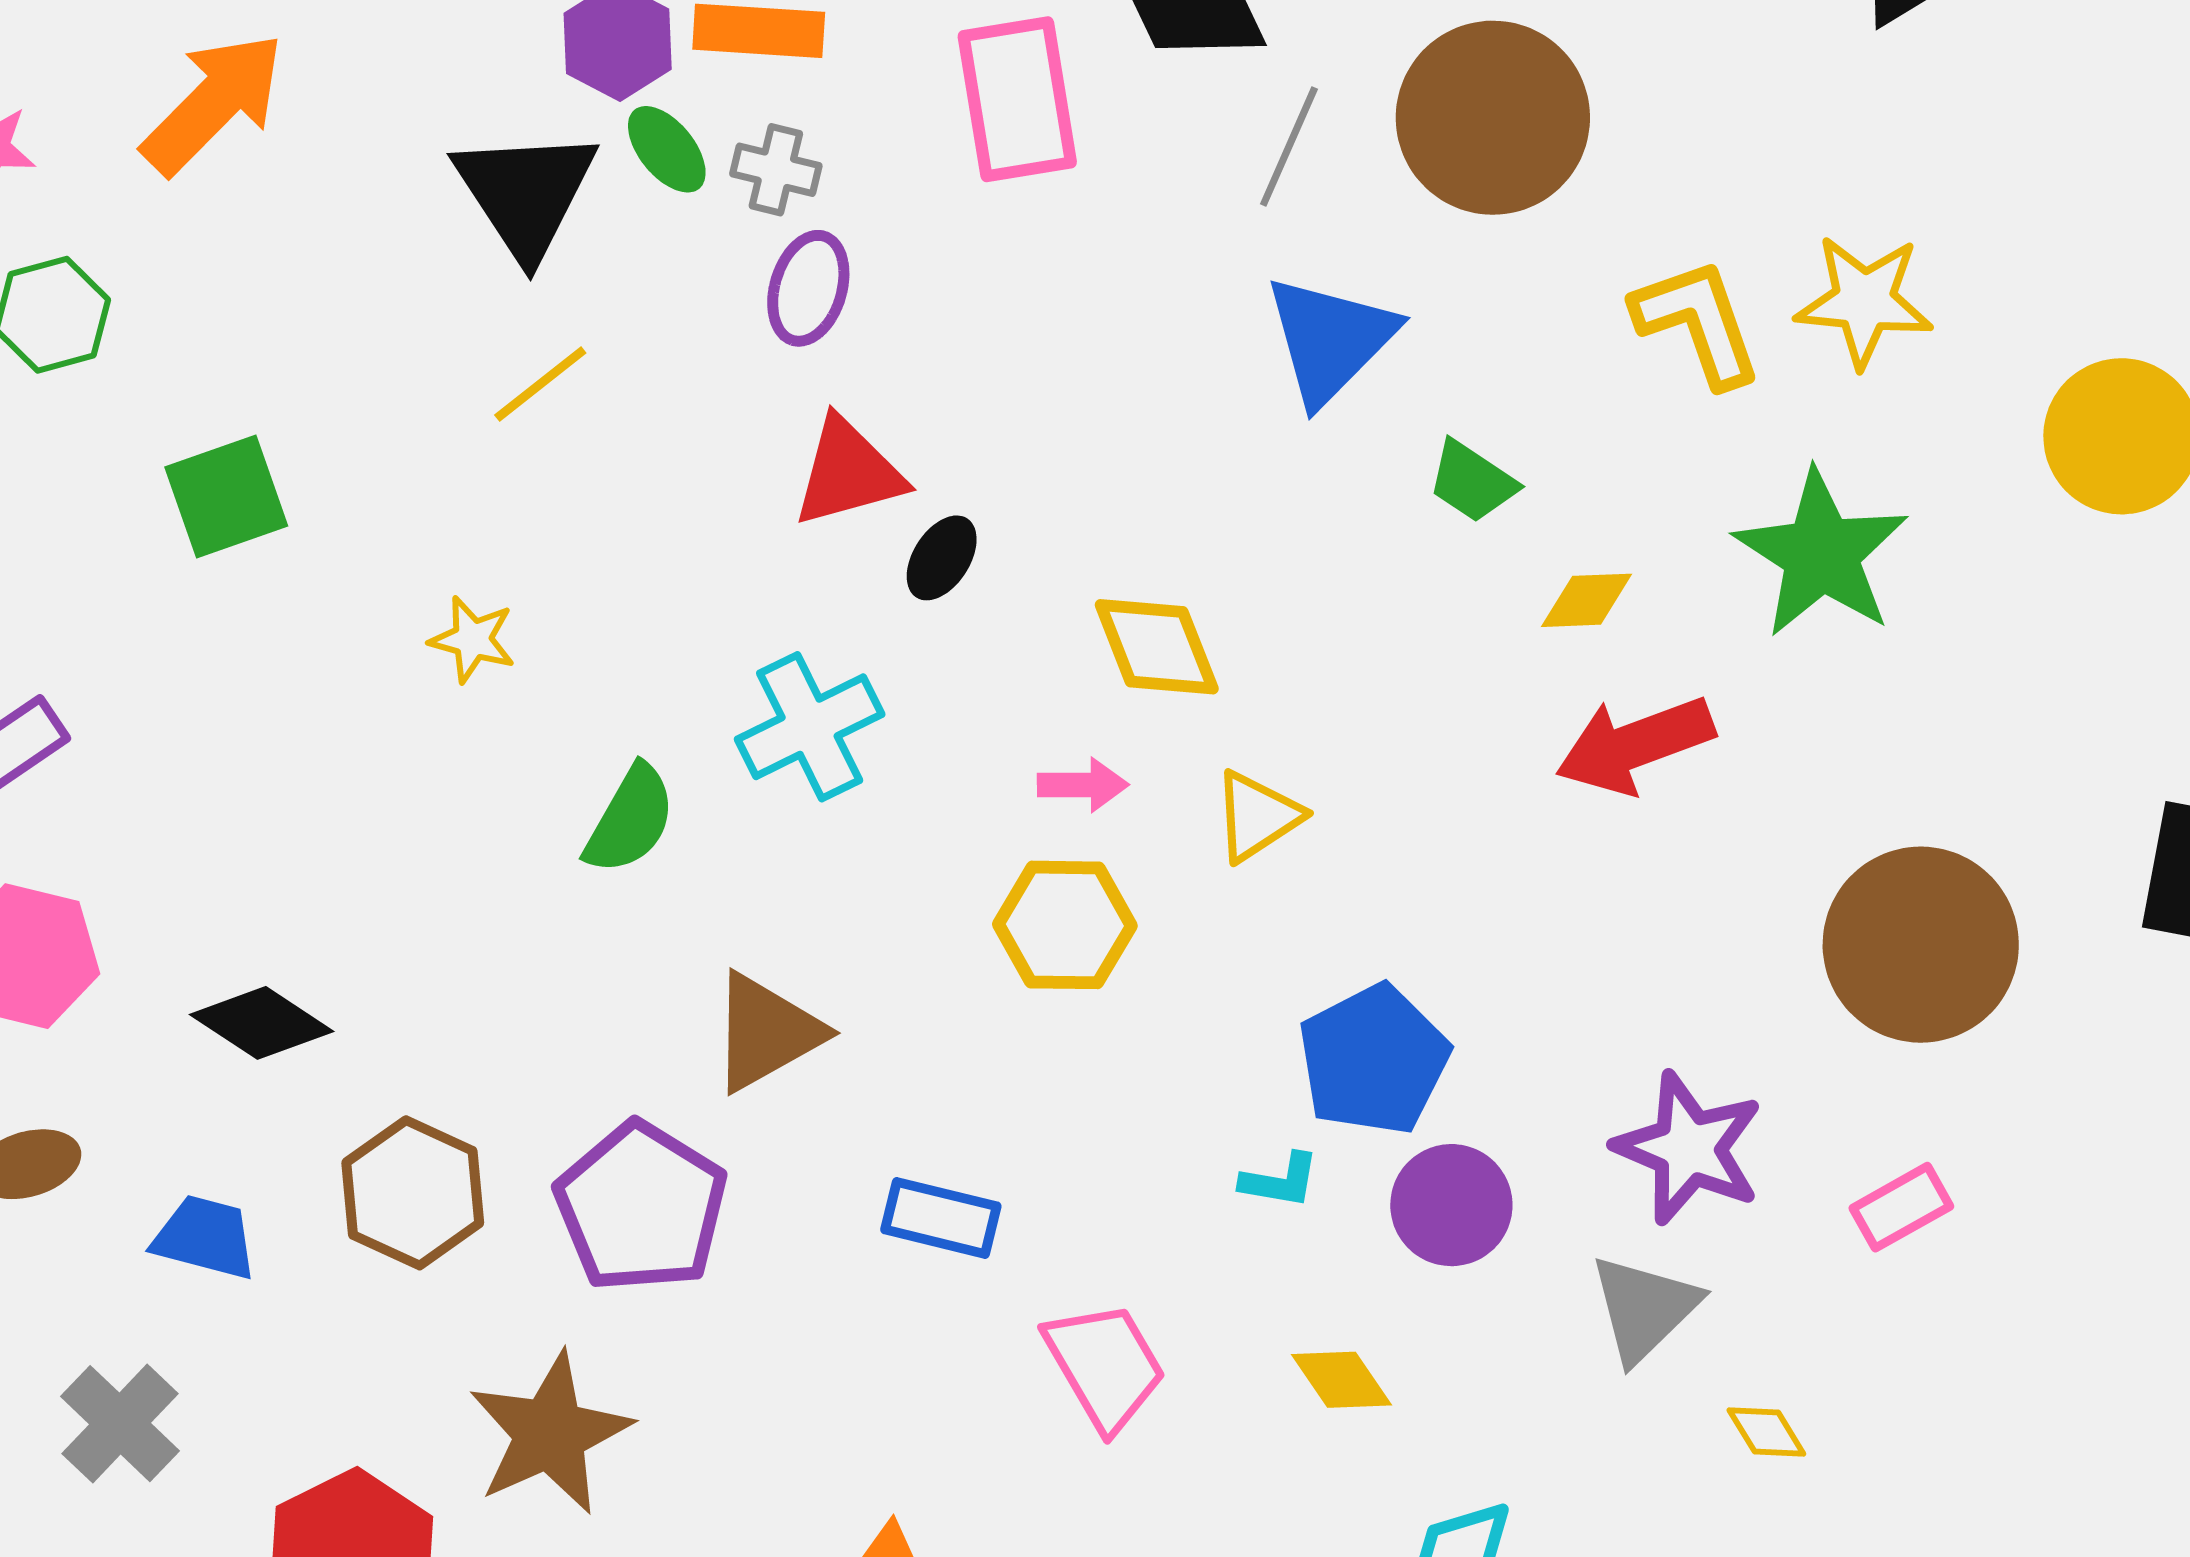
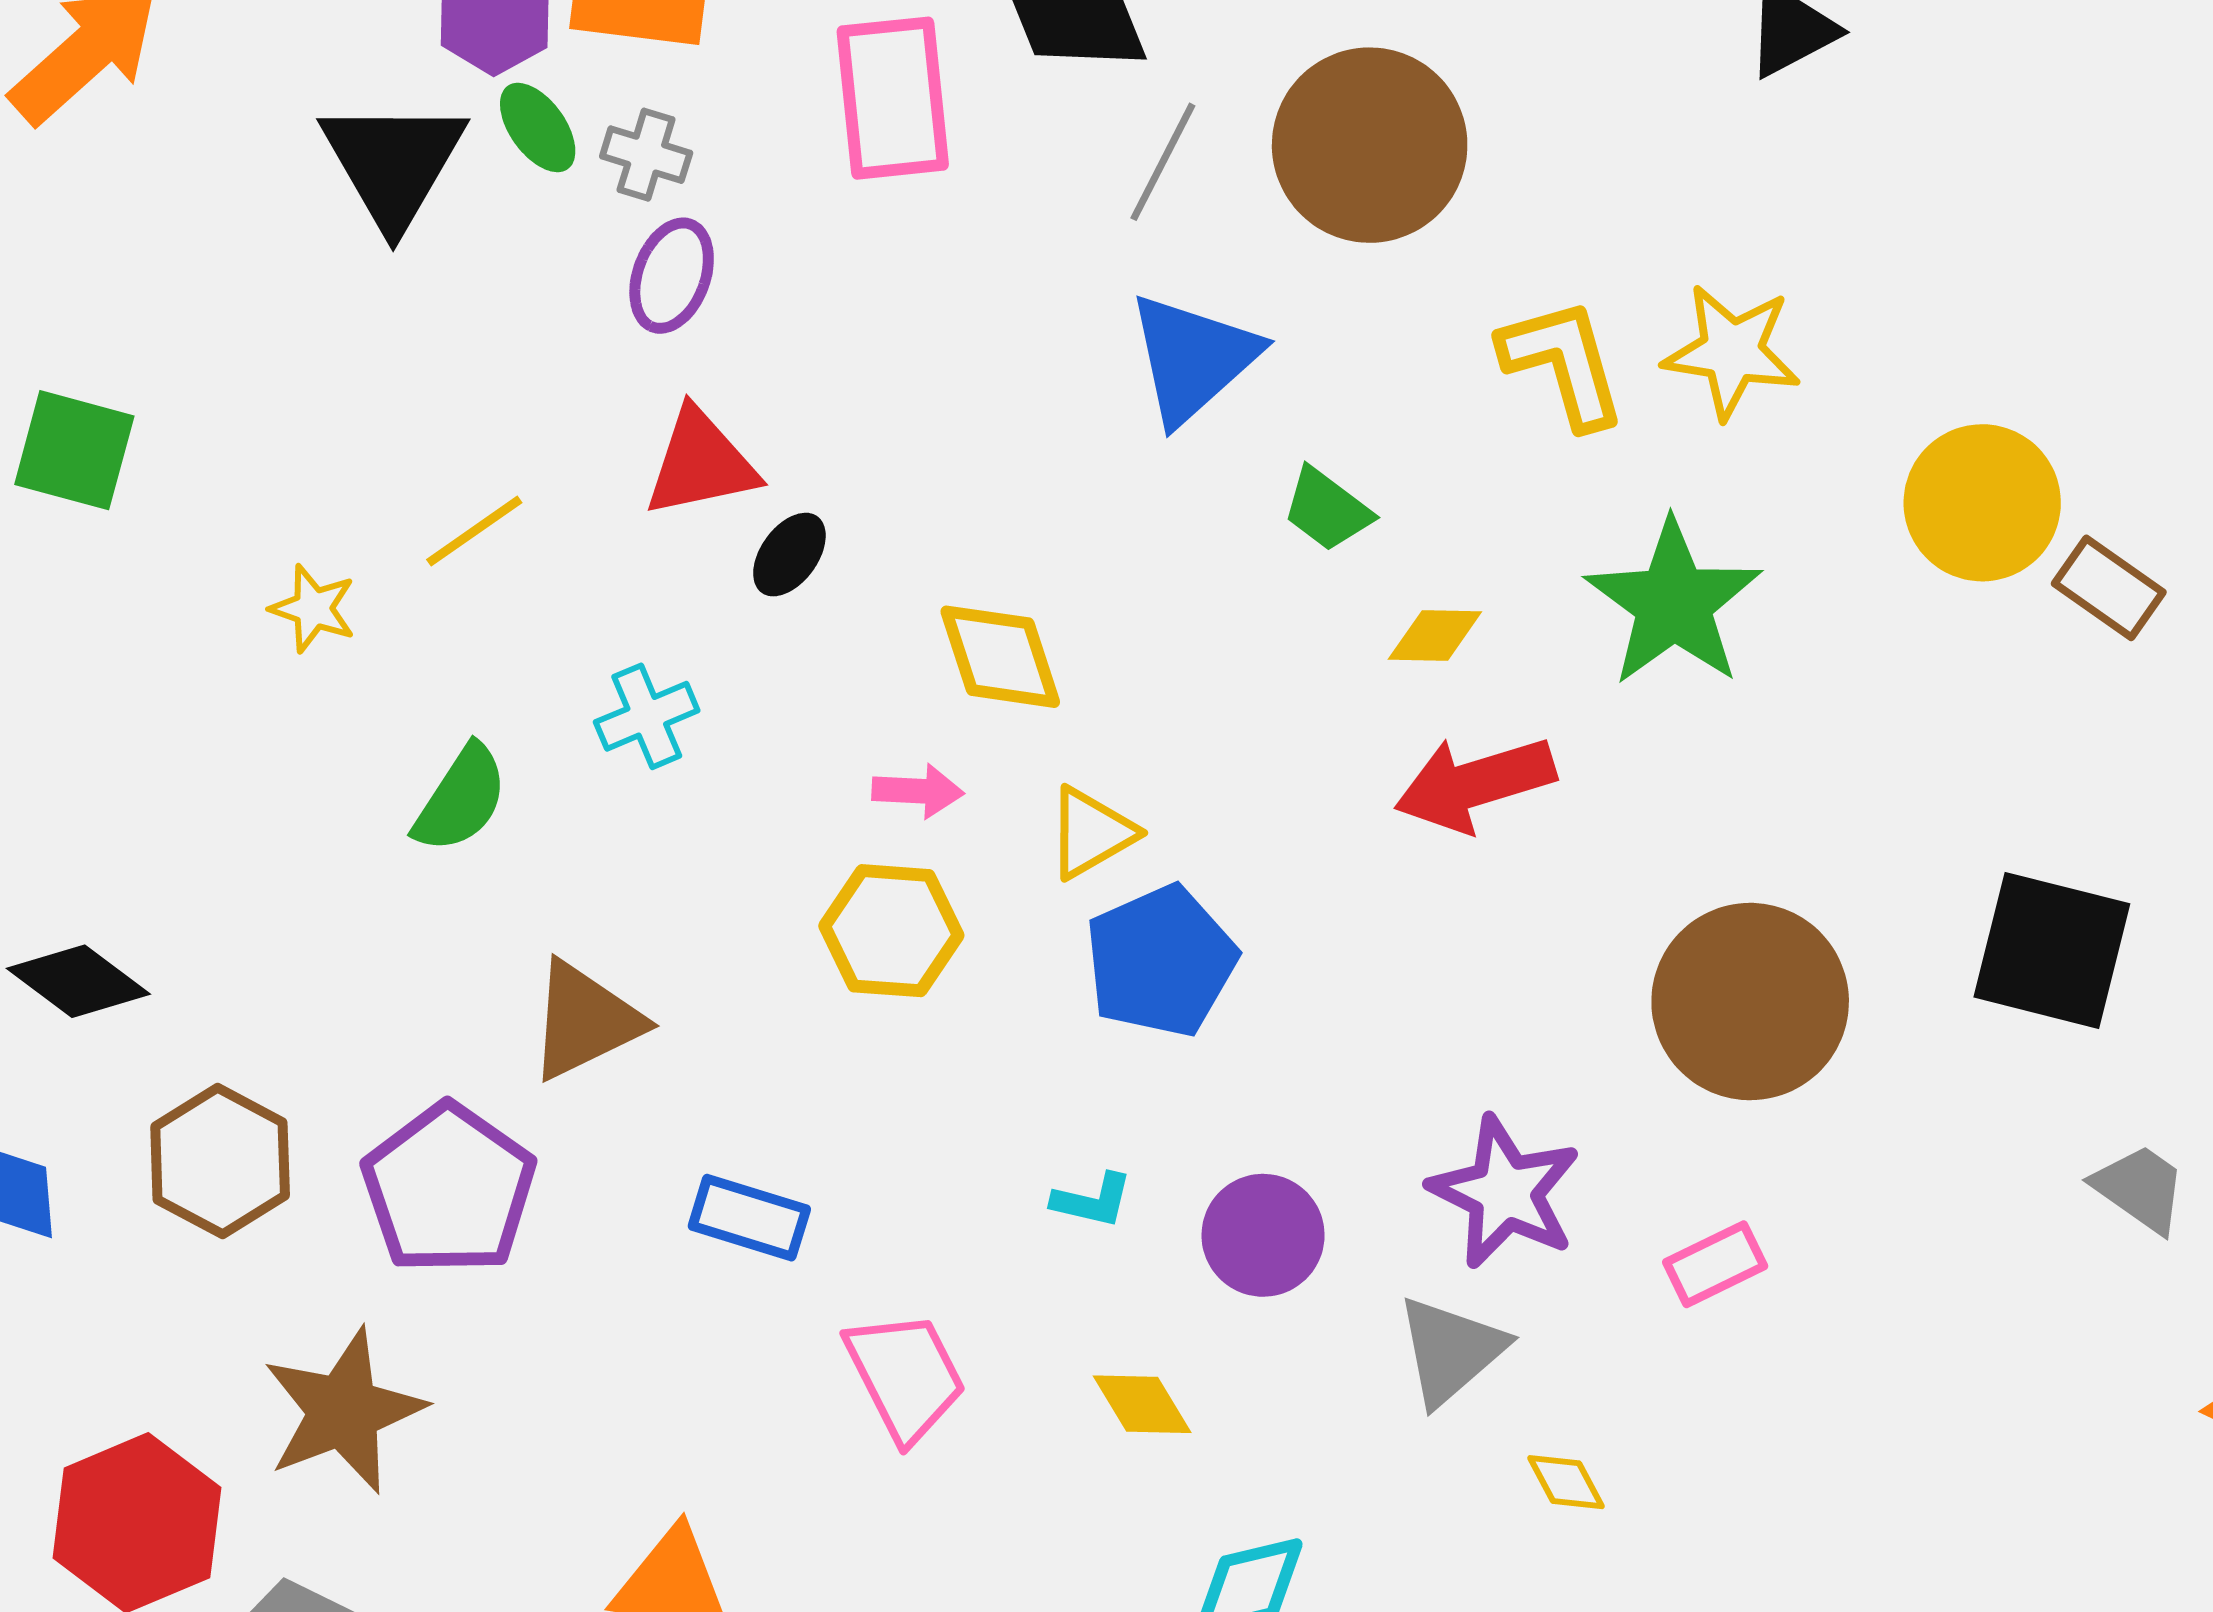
yellow line: (540, 384) -> (474, 531), moved
green square: (226, 497) -> (74, 450), turned 31
cyan cross: (810, 727) -> (647, 716), size x0.7
blue pentagon: (1374, 1060) -> (1161, 961), moved

